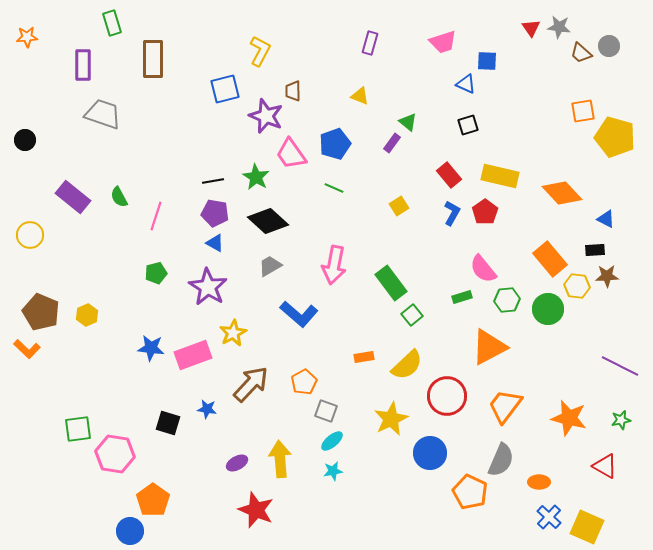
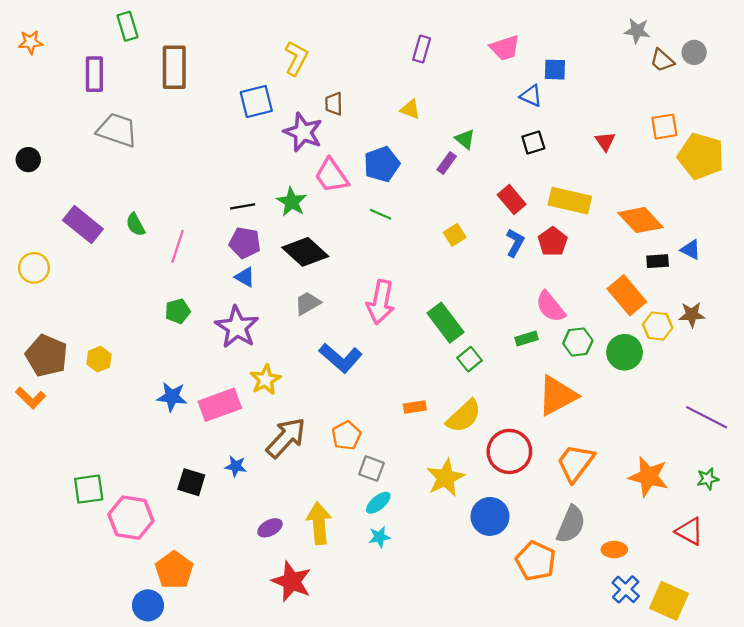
red triangle: (531, 28) -> (605, 141), moved
black rectangle: (595, 250) -> (658, 261), moved

